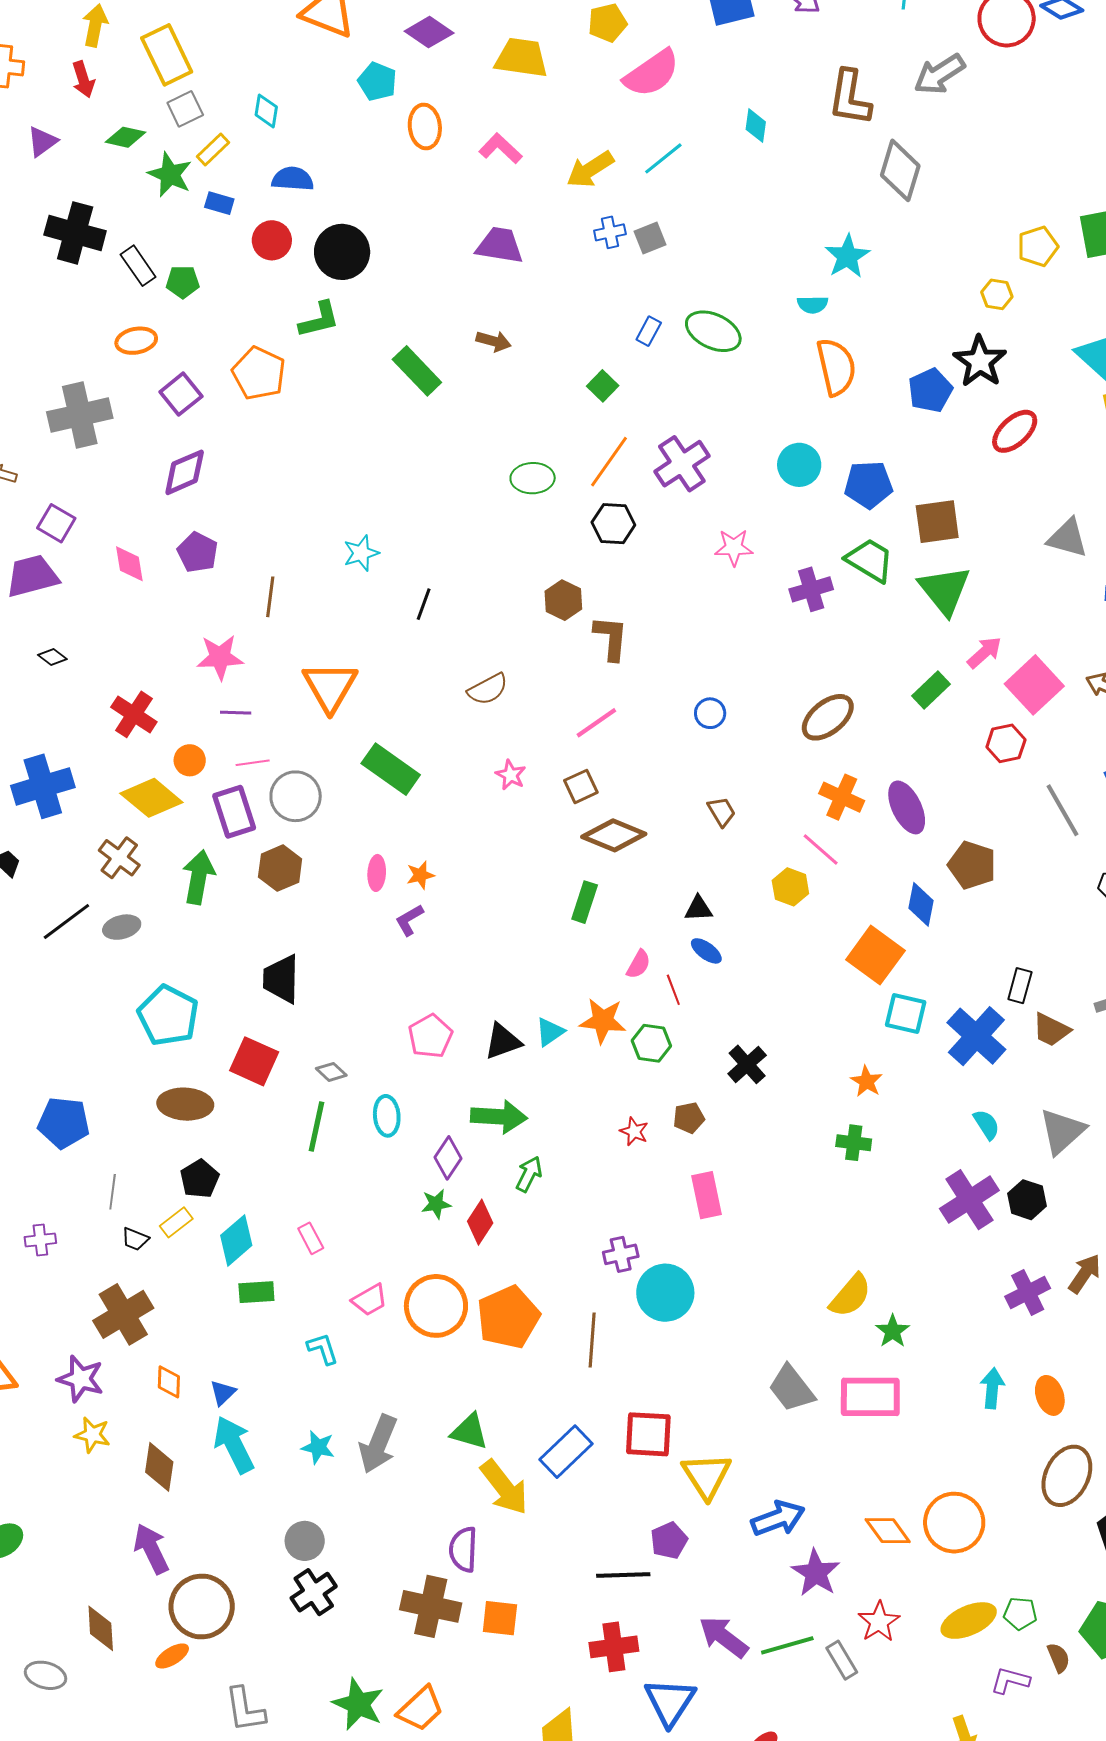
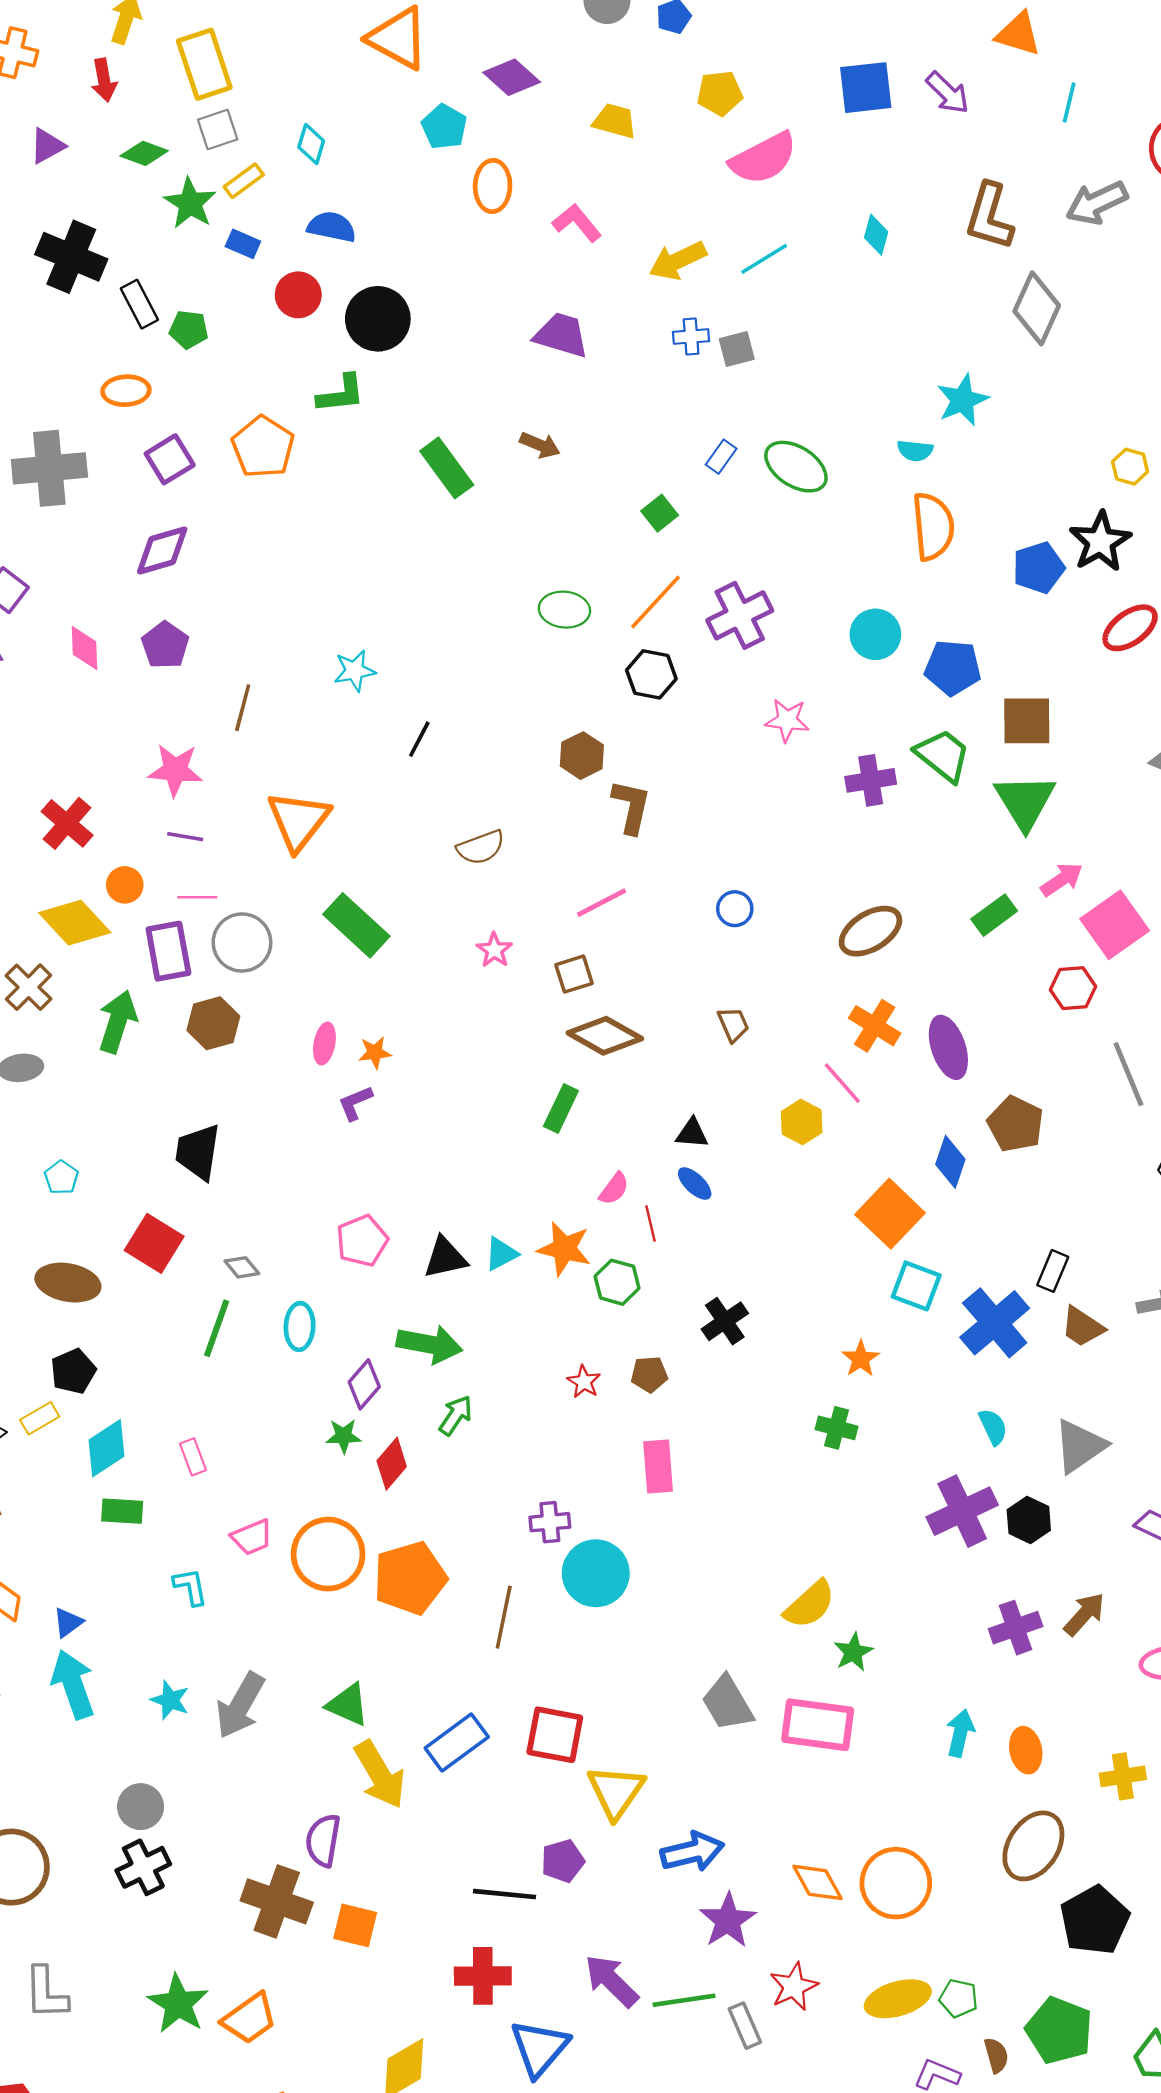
yellow trapezoid: (521, 58) -> (615, 121), size x0.7
cyan pentagon: (168, 1016) -> (61, 1177), size x0.5

